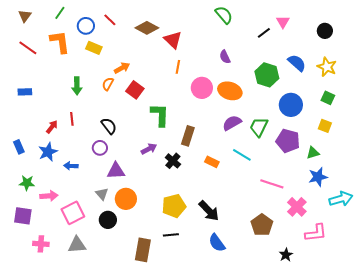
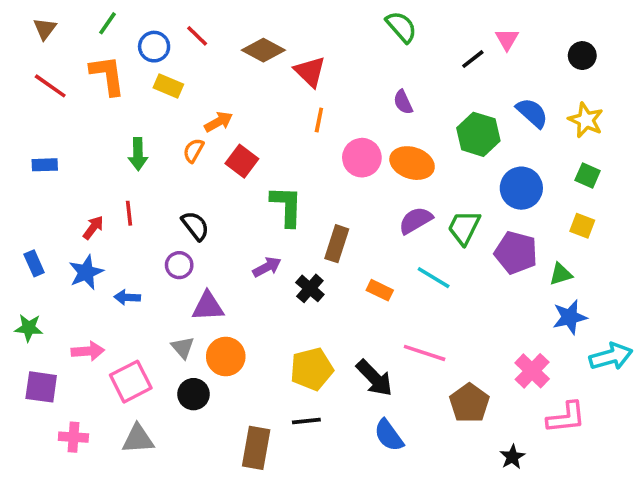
green star: (27, 183) -> (29, 328), moved
pink line: (272, 184) -> (425, 353), moved

